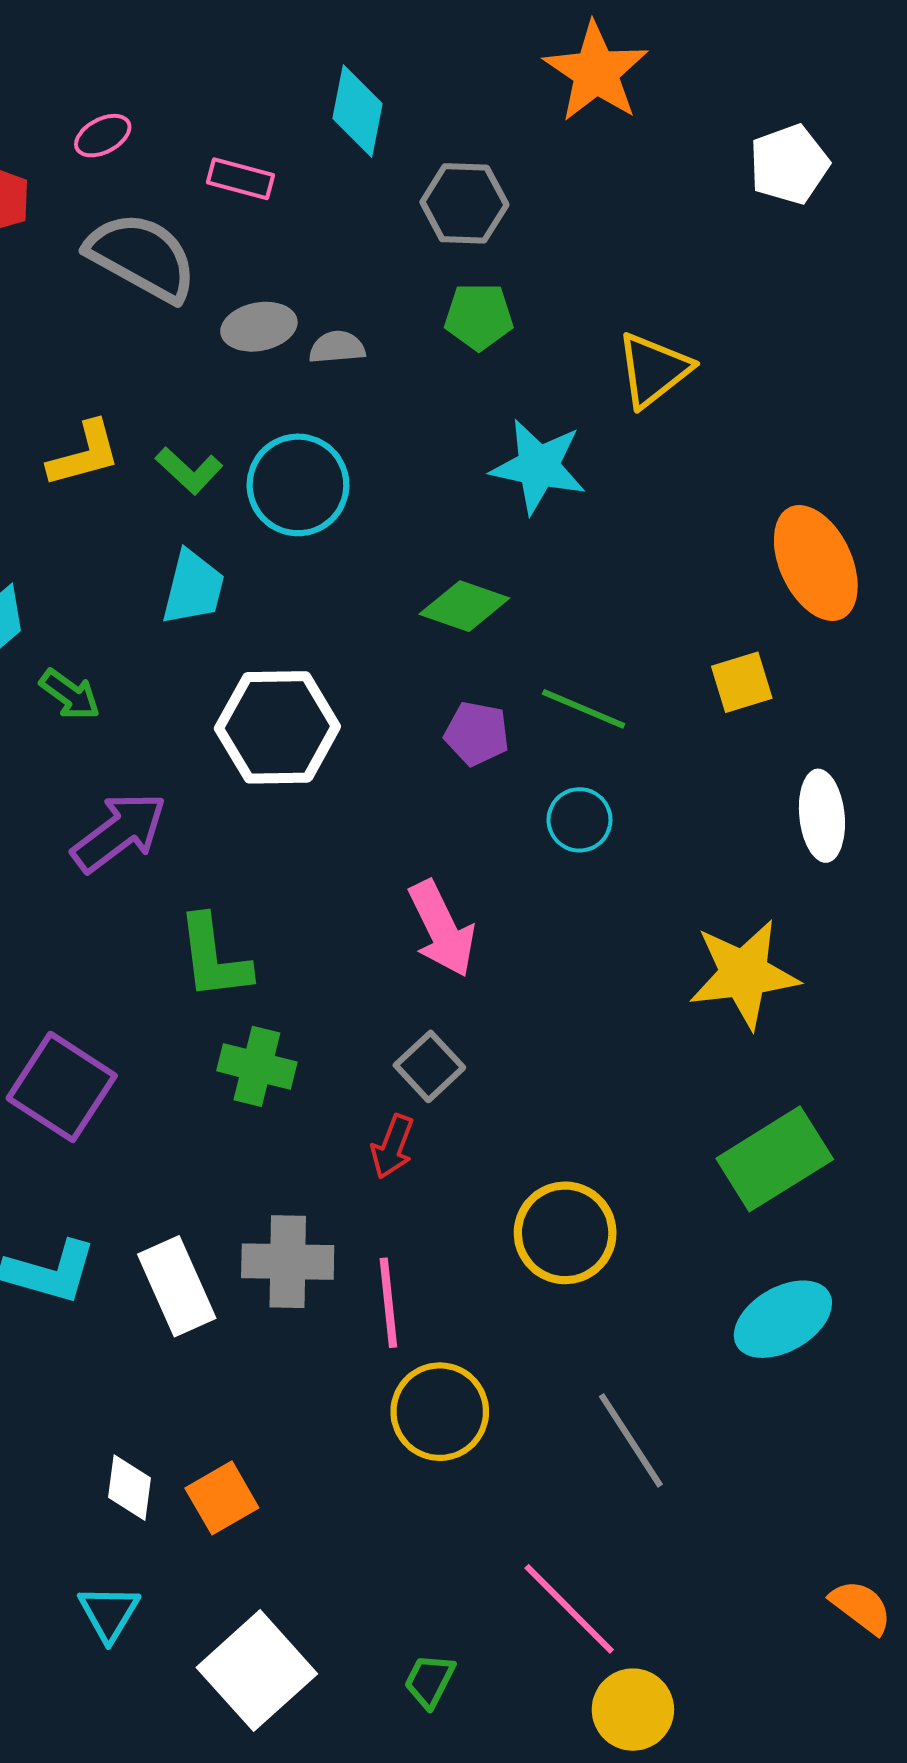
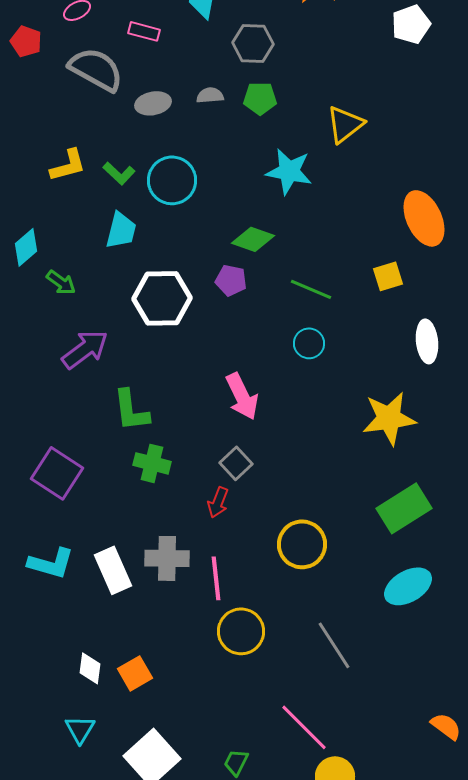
gray semicircle: (337, 347) -> (210, 95), moved
purple pentagon: (477, 734) -> (231, 280), moved

